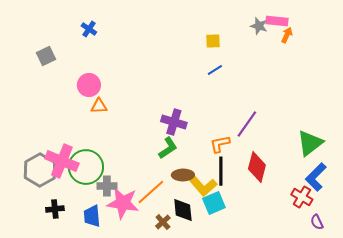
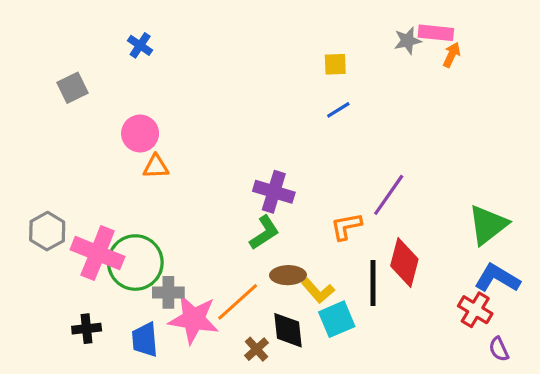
gray star: (259, 26) -> (408, 41), turned -30
gray hexagon: (40, 170) -> (47, 231), moved, size x0.7
black line: (221, 171) -> (373, 283), moved
blue L-shape: (316, 177) -> (497, 278), turned 76
yellow L-shape: (202, 185) -> (318, 291), size x0.7

